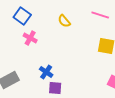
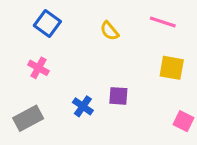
pink cross: (30, 38) -> (38, 68), moved
purple square: (55, 88) -> (118, 96), moved

